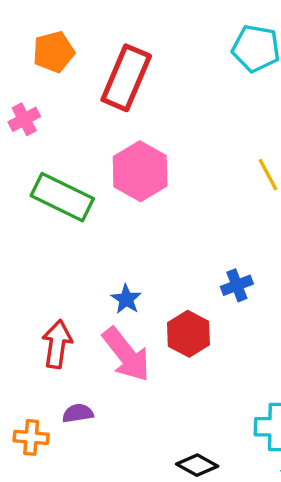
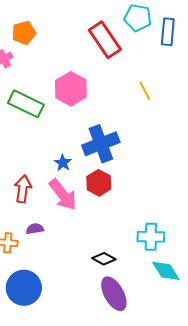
orange pentagon: (54, 52) -> (24, 33), moved
red rectangle: (126, 78) -> (105, 40), moved, turned -57
blue cross: (237, 285) -> (101, 144), moved, size x2.0

